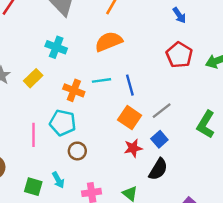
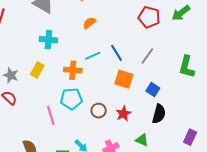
orange semicircle: (109, 42) -> (89, 23), size x0.6
gray line: (162, 111) -> (147, 56), moved
red star: (133, 148) -> (123, 114), moved
brown circle: (77, 151) -> (99, 111), moved

